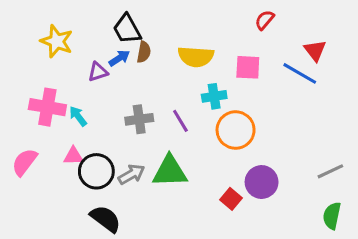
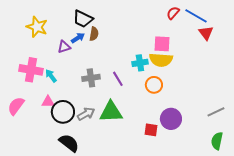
black trapezoid: (127, 29) -> (83, 19), turned -35
yellow semicircle: (196, 57) -> (161, 60), moved
blue line: (300, 73) -> (196, 16), moved
orange circle: (236, 130) -> (154, 85), size x0.7
red square: (231, 199) -> (151, 130), turned -32

